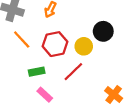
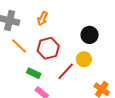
yellow circle: (84, 46) -> (84, 59), moved
green rectangle: (37, 72) -> (34, 73), turned 40

